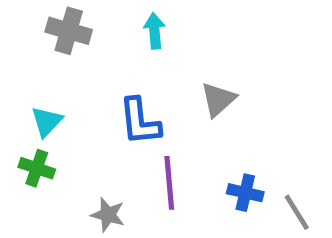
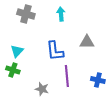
gray triangle: (218, 99) -> (87, 42), turned 42

